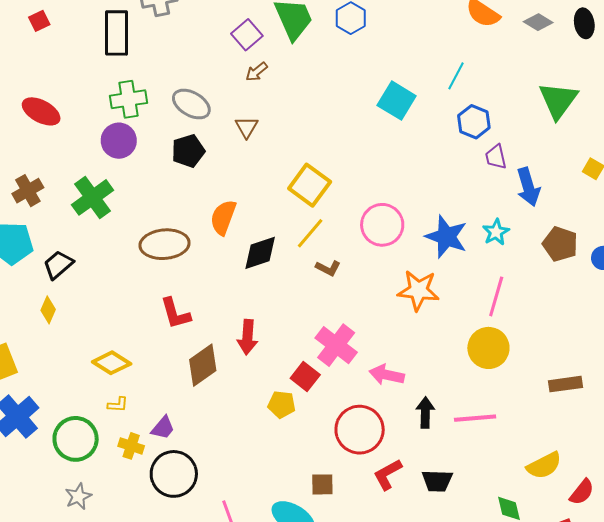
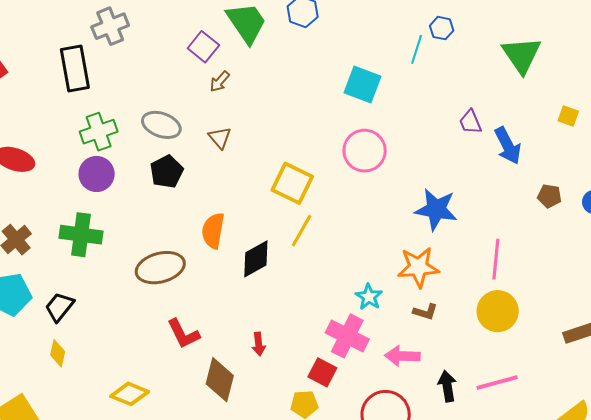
blue hexagon: (474, 122) -> (442, 28), moved, size x0.7
green cross: (92, 197) -> (81, 235), turned -36
pink circle: (382, 225) -> (365, 151), moved
cyan star: (496, 232) -> (369, 297), moved
brown pentagon: (560, 244) -> (549, 196), size x0.7
brown L-shape: (328, 268) -> (425, 312), moved
red arrow: (247, 337) -> (259, 344), size x0.7
brown diamond: (203, 365) -> (220, 380), turned -30

